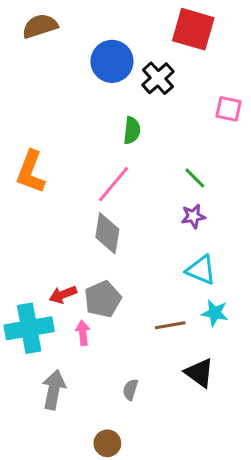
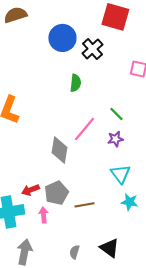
pink line: (114, 184) -> (84, 129), moved
cyan triangle: (201, 270) -> (120, 174), turned 30
brown line: (170, 325) -> (84, 205), moved
black triangle: (199, 373) -> (109, 248), moved

